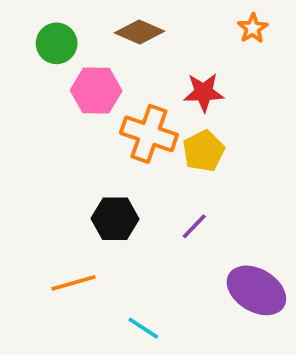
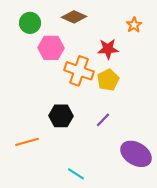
orange star: (253, 28) -> (134, 25), moved
orange line: (74, 283) -> (27, 142), moved

